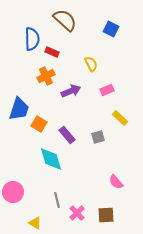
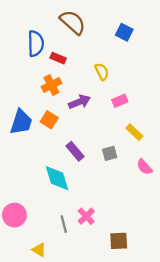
orange square: (39, 124) -> (49, 120), moved
pink semicircle: (116, 182) -> (144, 167), moved
pink cross: (77, 213) -> (86, 216), moved

